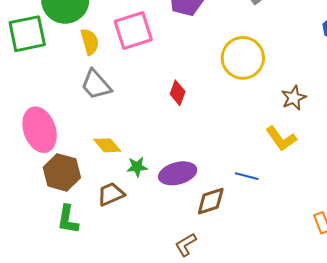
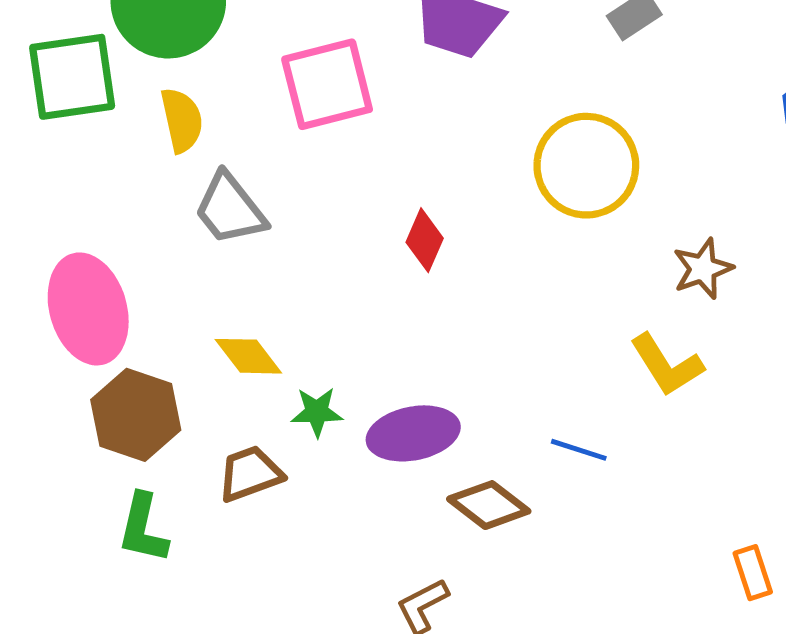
yellow semicircle: (90, 42) -> (182, 120), moved
brown diamond: (211, 201) -> (489, 505), turned 52

